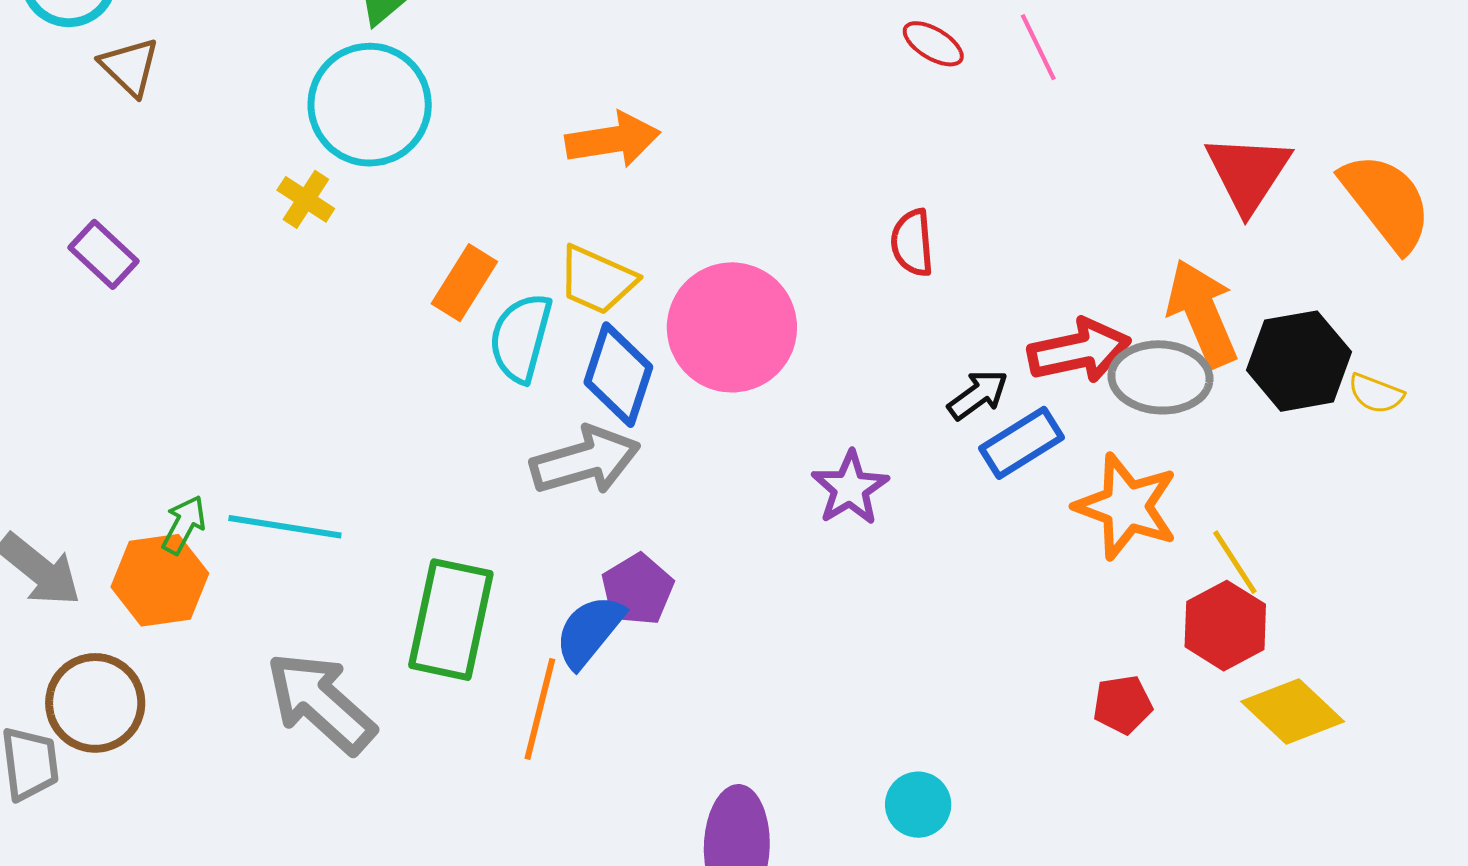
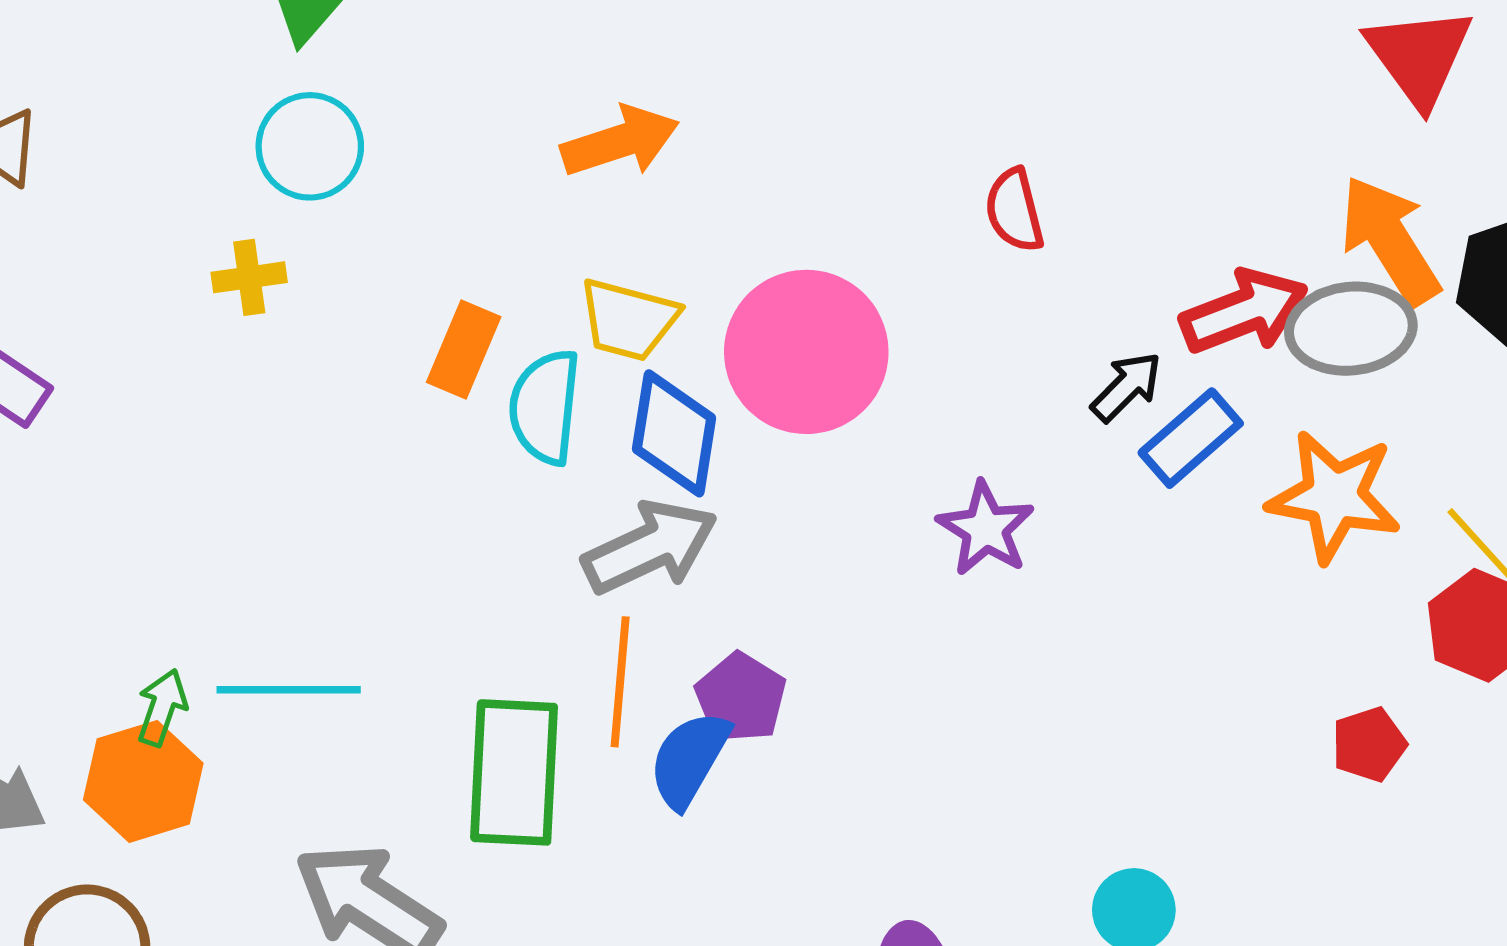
cyan circle: (370, 105) -> (310, 146), size x0.7
yellow cross: (306, 199) -> (249, 277), turned -32
orange line: (540, 709) -> (620, 682), moved

